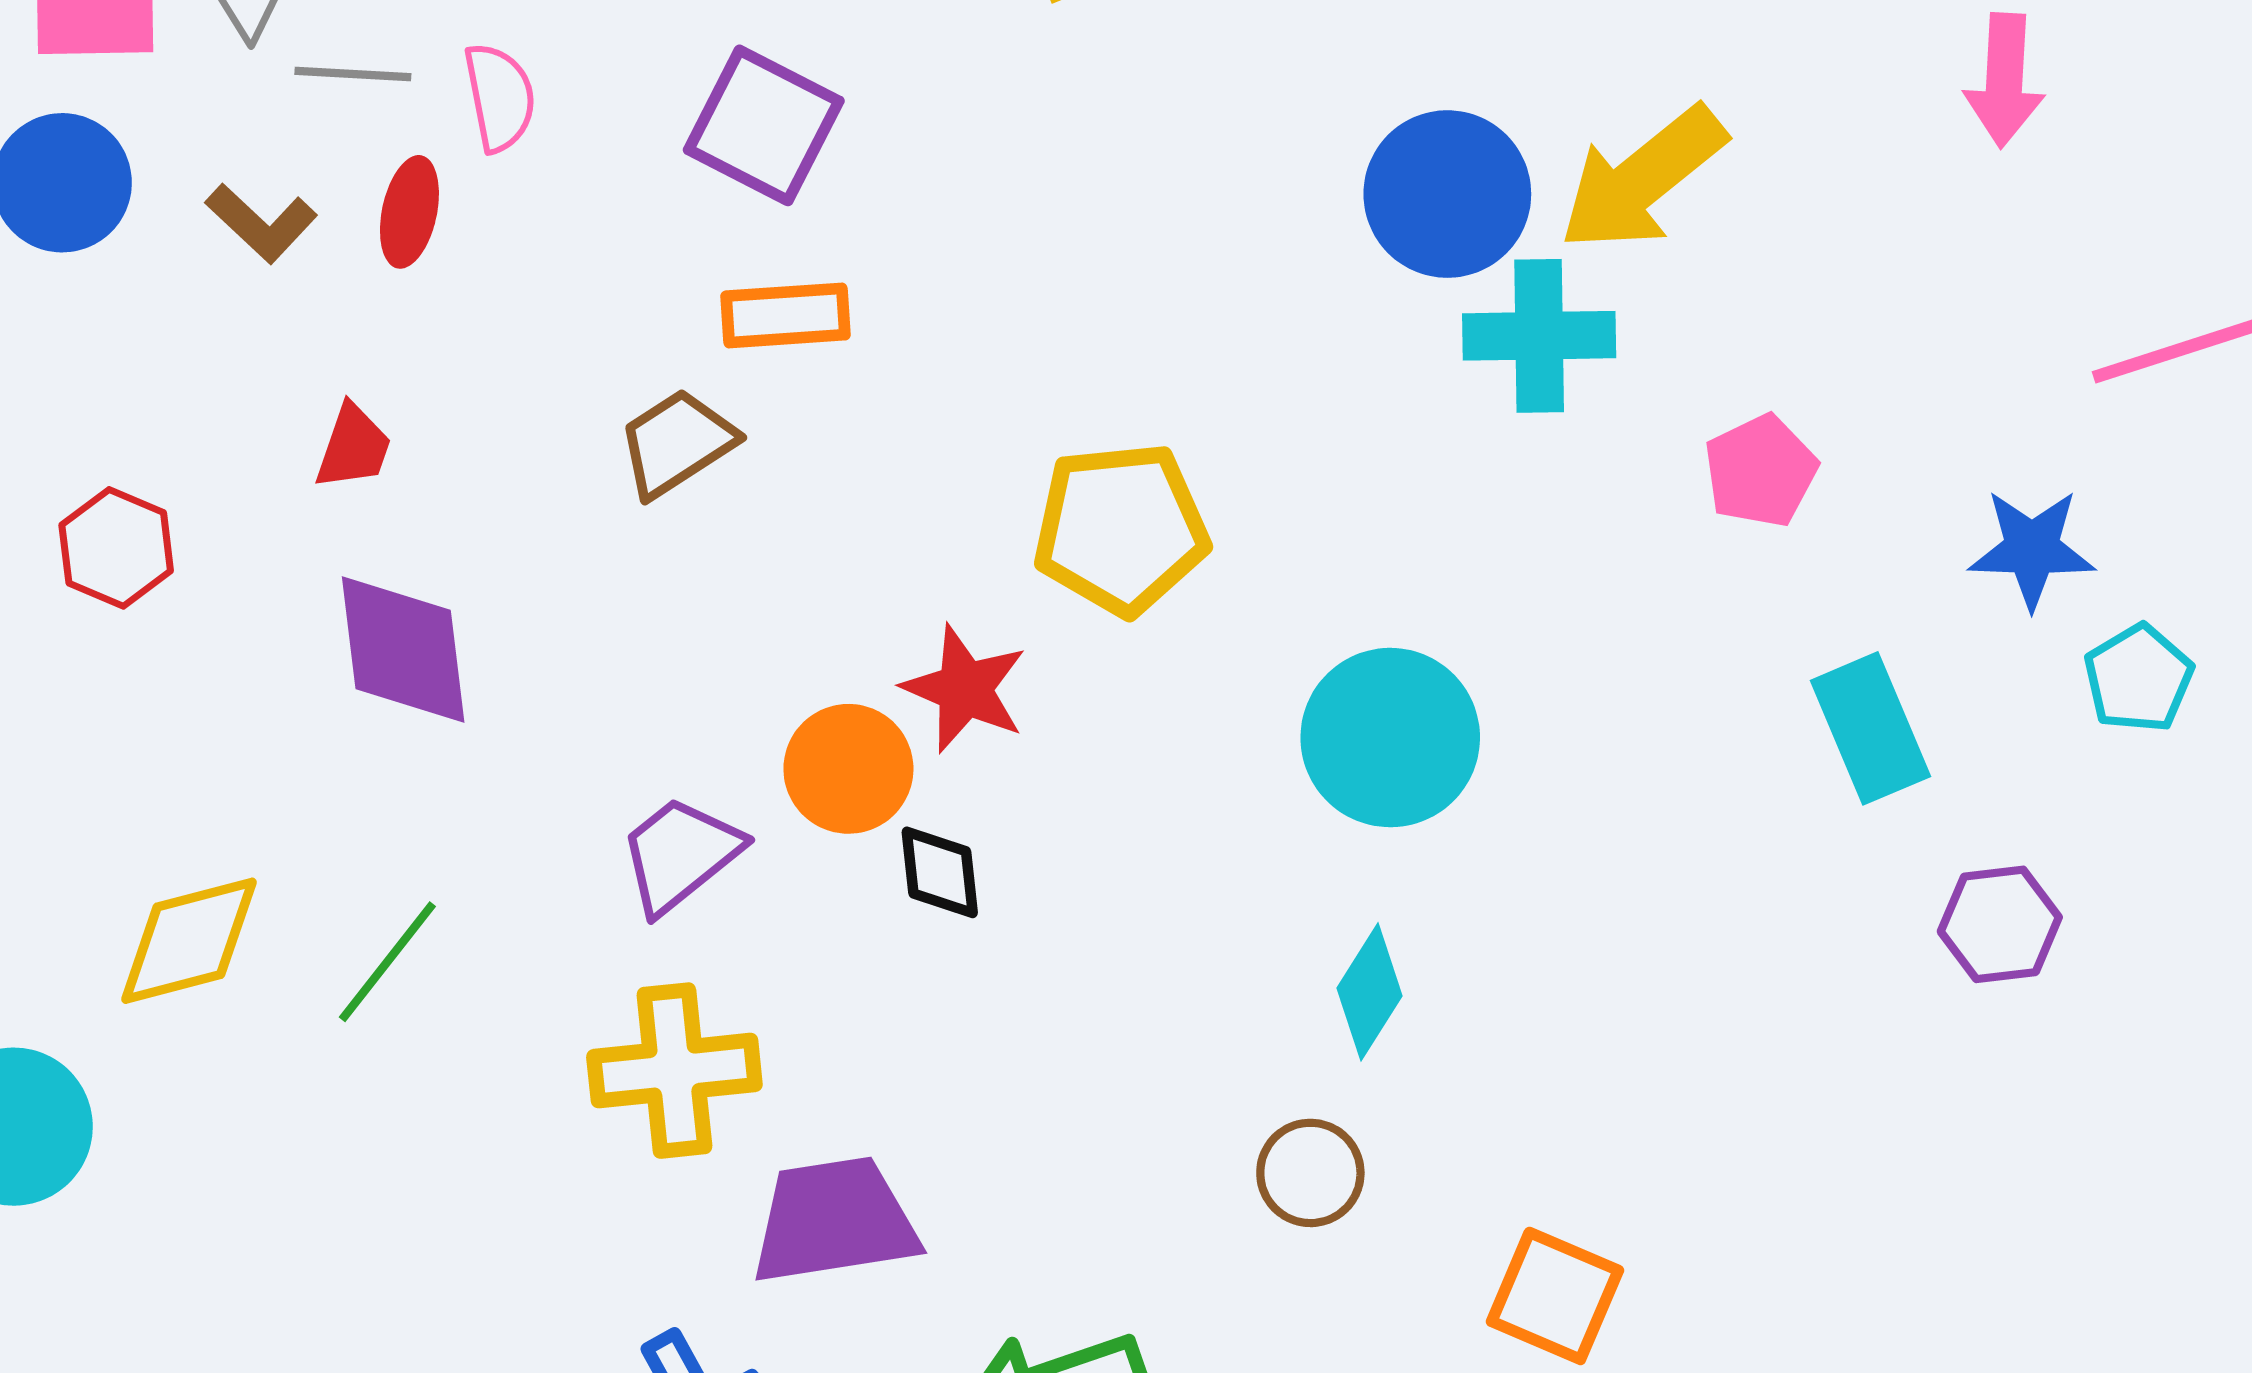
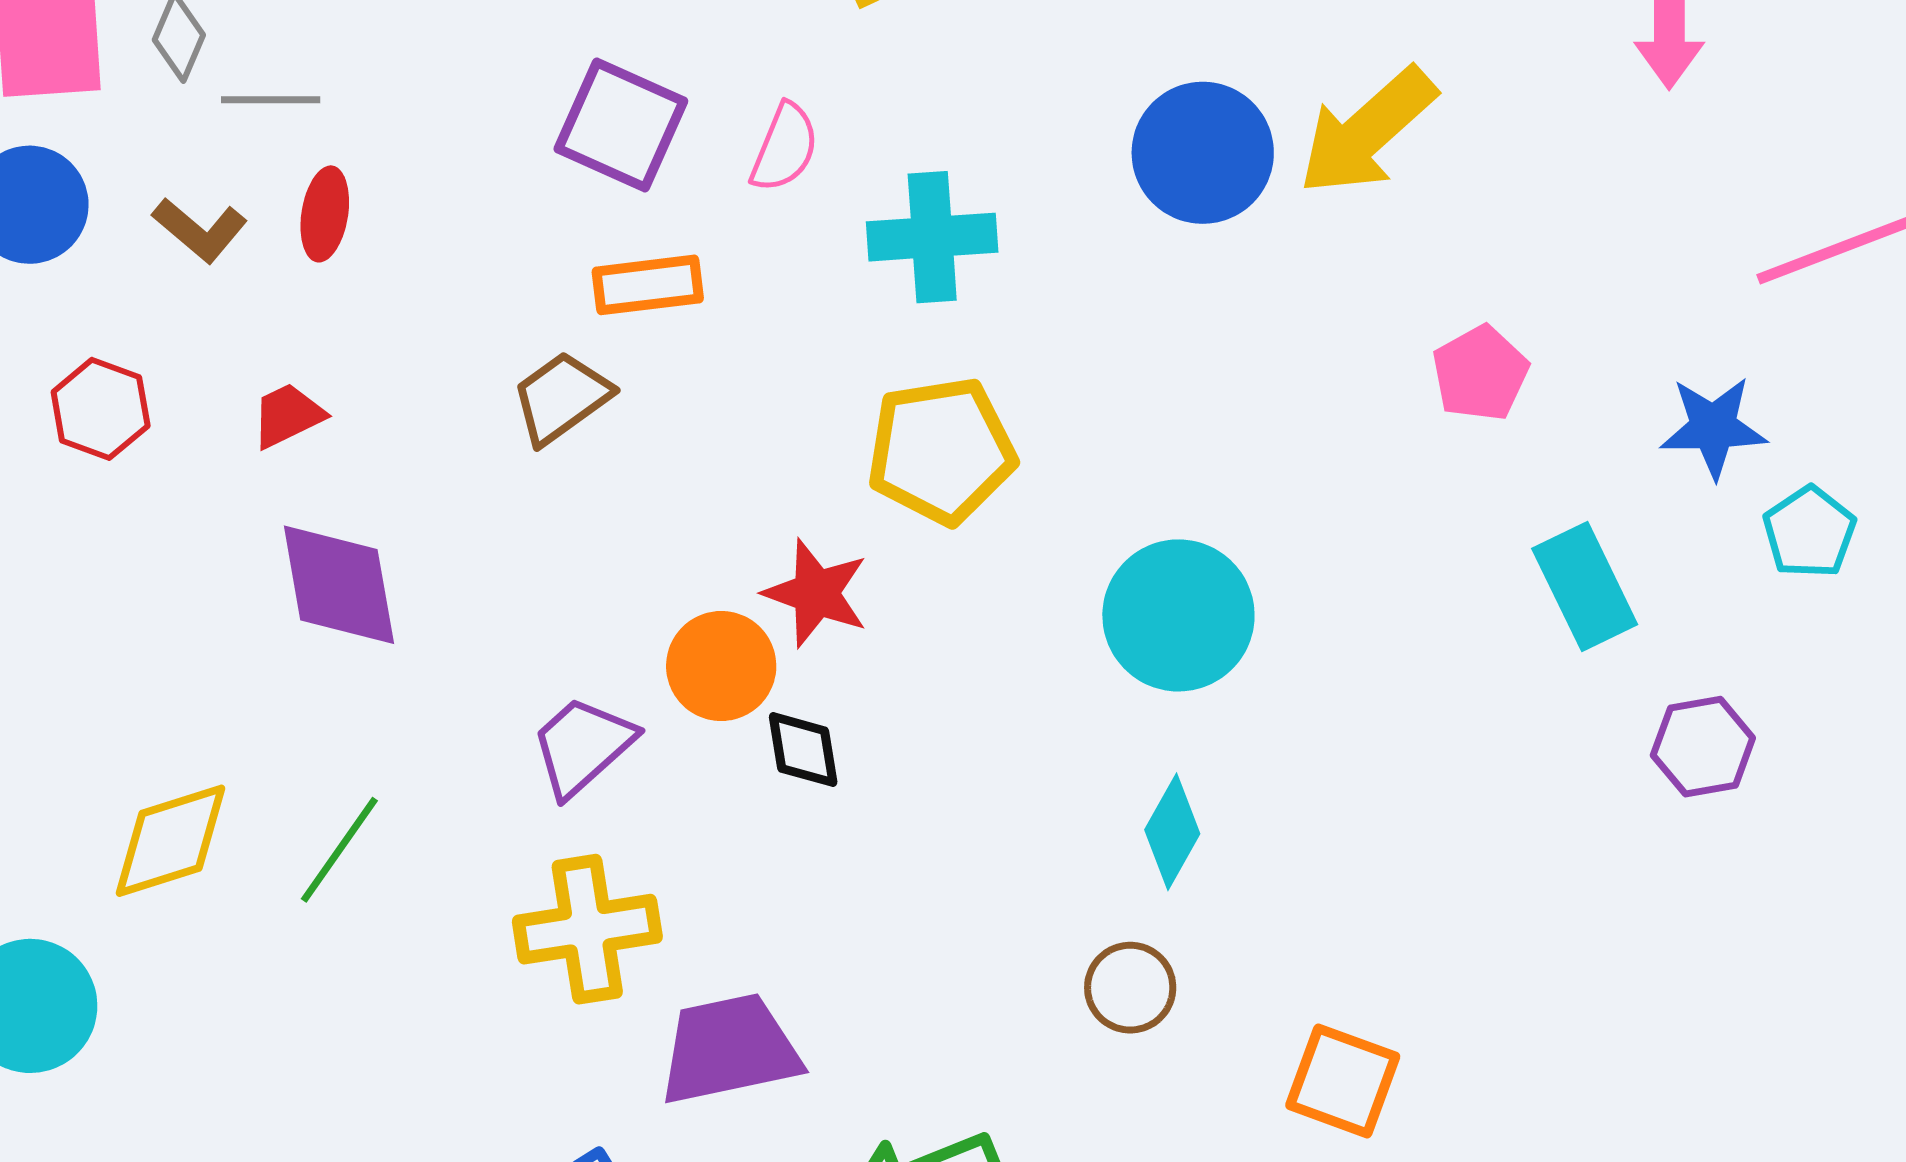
pink semicircle: (500, 97) -> (785, 148), moved, turned 36
cyan cross: (1539, 336) -> (932, 237), moved
red trapezoid: (353, 447) -> (288, 415), turned -132
red hexagon: (116, 548) -> (101, 409), moved

